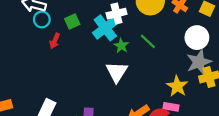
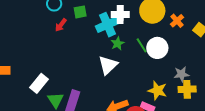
white circle: (197, 38) -> (157, 48), moved
gray star: (199, 62) -> (181, 74), size x0.7
yellow star: (177, 86) -> (157, 91), turned -30

